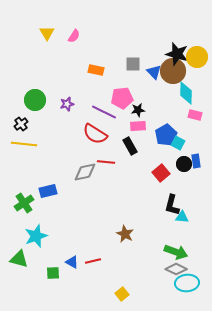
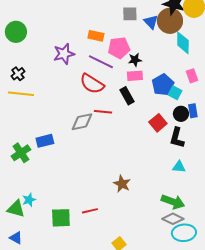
orange rectangle: (96, 70) -> (96, 36), moved
green circle: (35, 100) -> (16, 32), moved
purple star: (67, 104) -> (64, 54), size x1.5
pink rectangle: (195, 115) -> (192, 76), moved, turned 56
black L-shape: (172, 205) -> (177, 138), moved
cyan star: (36, 236) -> (29, 200), moved, size x0.6
blue triangle: (72, 262) -> (16, 238), moved
green square: (53, 273) -> (61, 218), moved, size x1.5

